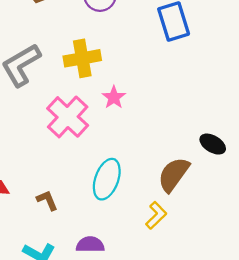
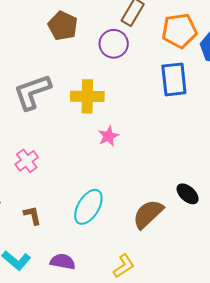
pink cross: (68, 117) -> (27, 161), moved, size x0.6
yellow L-shape: (156, 215) -> (124, 266), moved

